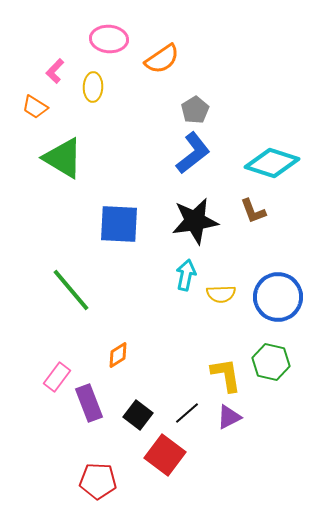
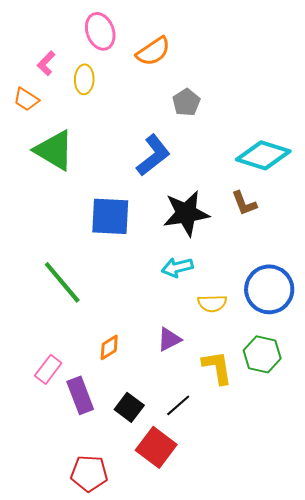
pink ellipse: (109, 39) -> (100, 31), turned 66
blue L-shape: (193, 153) -> (153, 155), moved
cyan arrow: (186, 275) -> (177, 267), turned -116
yellow semicircle: (221, 294) -> (212, 303), moved
purple triangle: (229, 417) -> (169, 339), moved

